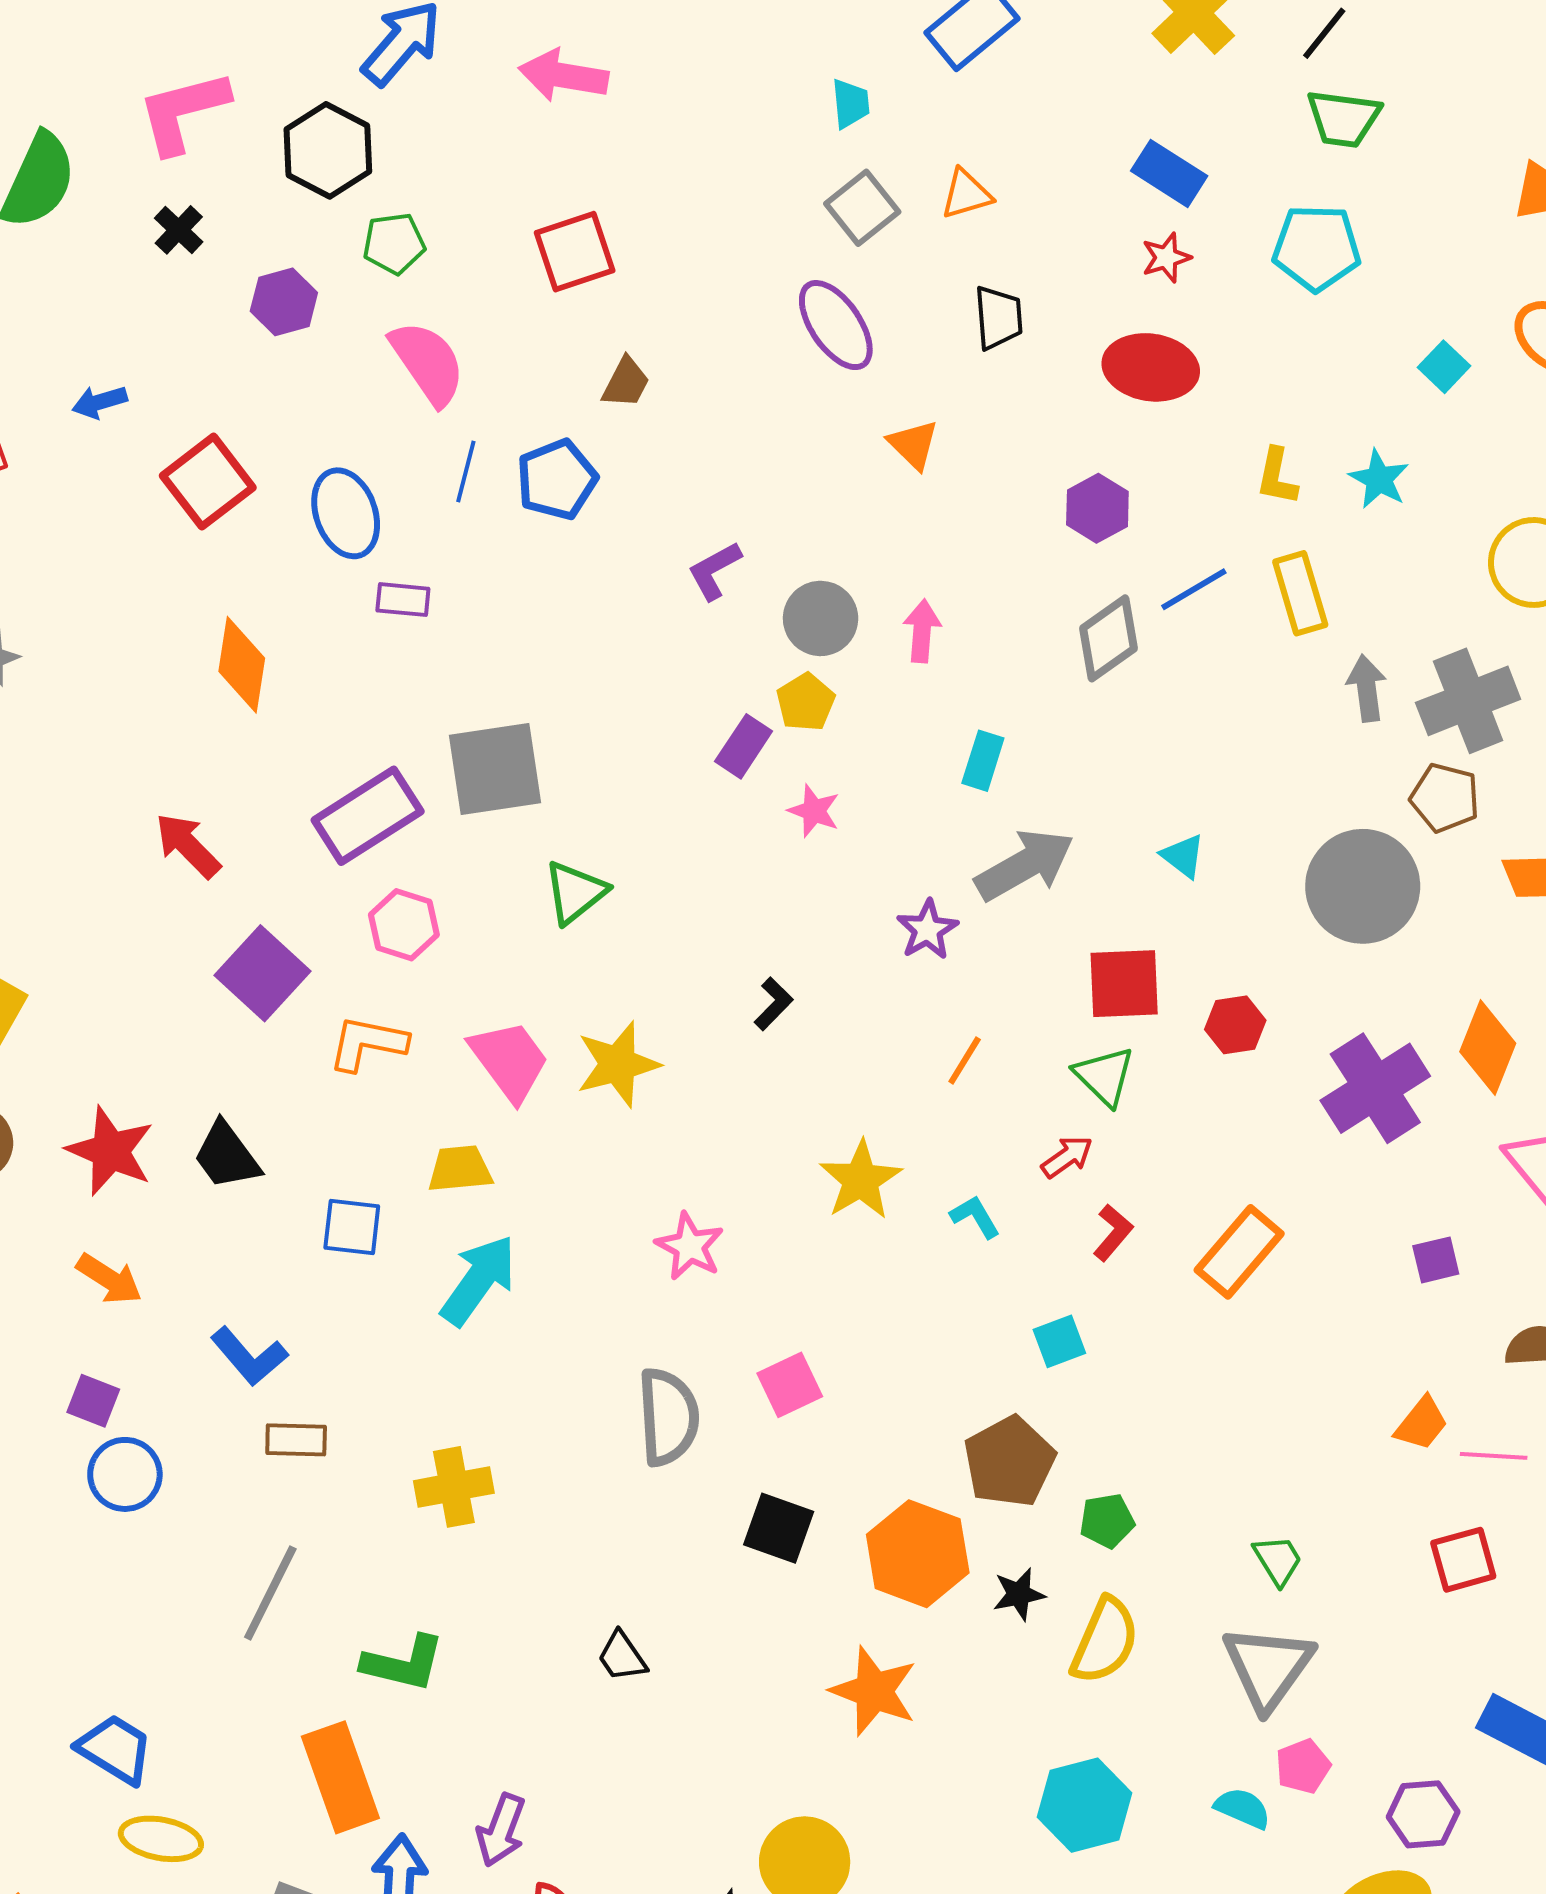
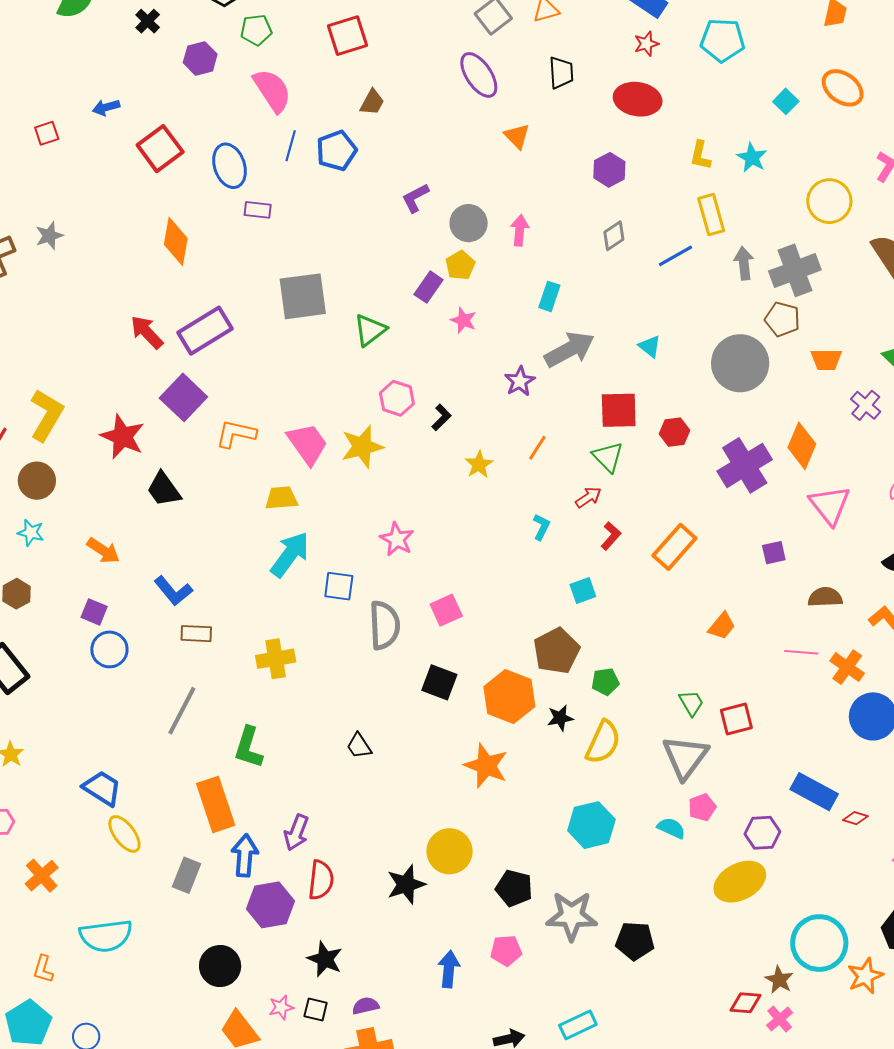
blue line: (1194, 589) -> (676, 256), moved
gray diamond: (1109, 638) -> (614, 236), size x0.7
purple rectangle: (368, 816) -> (205, 331), moved
green triangle: (575, 892) -> (370, 330), moved
pink hexagon: (404, 925) -> (397, 398), moved
red star: (110, 1151) -> (122, 437), moved
yellow star: (861, 1180) -> (479, 464), moved, size x0.7
cyan L-shape: (975, 1217) -> (541, 527), turned 56
blue square: (352, 1227) -> (339, 586), moved
orange trapezoid: (1421, 1423) -> (722, 626), moved
red square: (1463, 1560) -> (736, 719), moved
green L-shape: (403, 1663) -> (248, 747), turned 93
yellow ellipse: (161, 1839) -> (124, 834), turned 42

